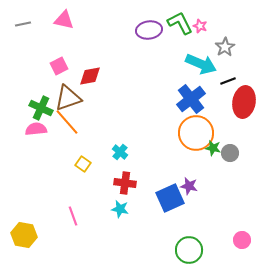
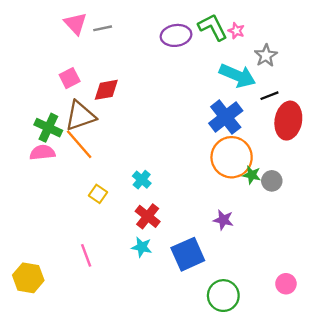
pink triangle: (64, 20) -> (76, 24), turned 35
gray line: (23, 24) -> (103, 28), moved
red cross: (125, 183) -> (148, 216), turned 30
blue square: (170, 198) -> (188, 254), moved

